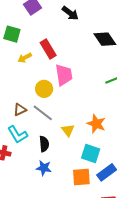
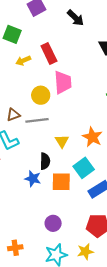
gray line: (43, 113) -> (37, 120), turned -50
black semicircle: (44, 144) -> (45, 161), moved
cyan square: (91, 153) -> (84, 168), turned 30
orange square: (81, 177) -> (61, 182), moved

